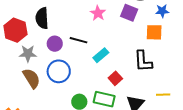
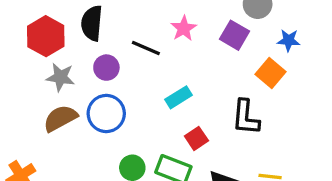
orange square: (154, 32) -> (270, 73), turned 30
black line: (78, 40) -> (146, 48), moved
brown semicircle: (31, 78) -> (60, 118), turned -95

